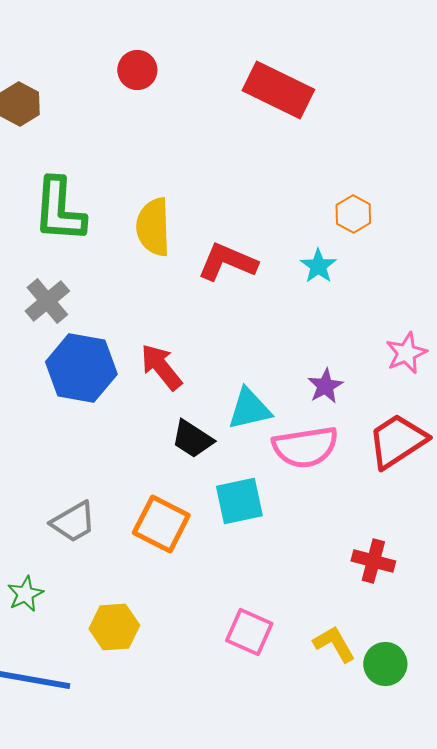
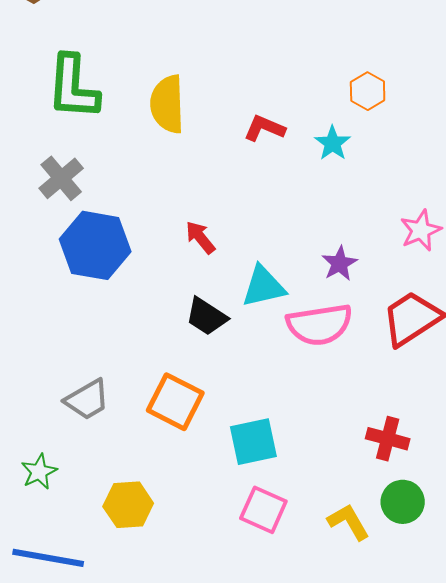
red L-shape: (227, 262) -> (264, 128), moved, size x0.7
red arrow: (161, 367) -> (200, 237), moved, size x0.7
cyan square: (239, 501) -> (253, 442), moved
green circle: (385, 664) -> (403, 502), moved

